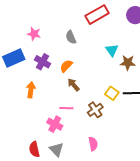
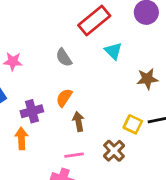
cyan triangle: (112, 50) -> (113, 51), moved
purple cross: (42, 62) -> (32, 111), moved, turned -35
brown arrow: (73, 85) -> (78, 122), turned 40

